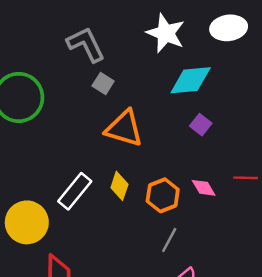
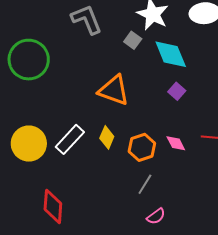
cyan diamond: (191, 80) -> (171, 54), turned 69
gray square: (103, 83) -> (133, 40), moved
yellow circle: (27, 222) -> (29, 144), moved

